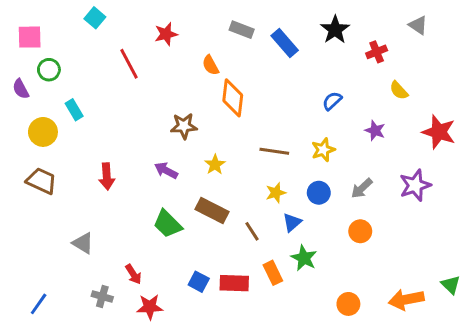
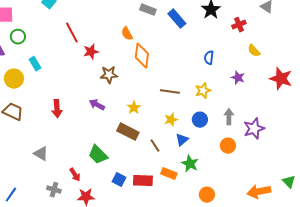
red star: (166, 34) -> (91, 52), moved
blue semicircle: (332, 101) -> (209, 58), turned -40
yellow star: (215, 165) -> (134, 108), moved
purple star: (415, 185) -> (254, 129), moved
gray arrow: (362, 188) -> (229, 117), turned 133
green trapezoid: (168, 224) -> (98, 155), moved
orange rectangle: (273, 273) -> (169, 174), turned -42
orange circle: (348, 304) -> (207, 195), moved

